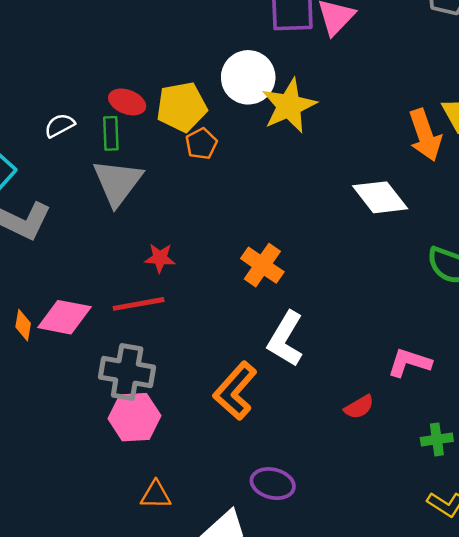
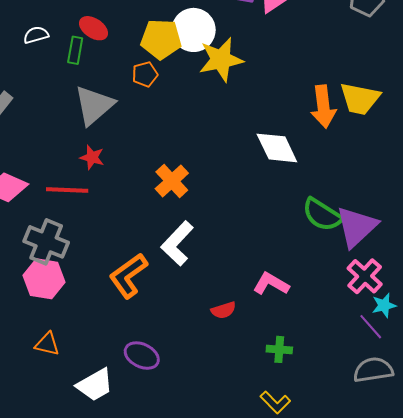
yellow pentagon: (182, 107) -> (161, 39), moved
gray triangle: (118, 182) -> (94, 105), moved

